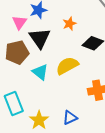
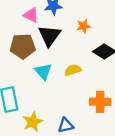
pink triangle: (19, 22) -> (31, 15), turned -49
yellow semicircle: (67, 66) -> (73, 70), size x0.7

